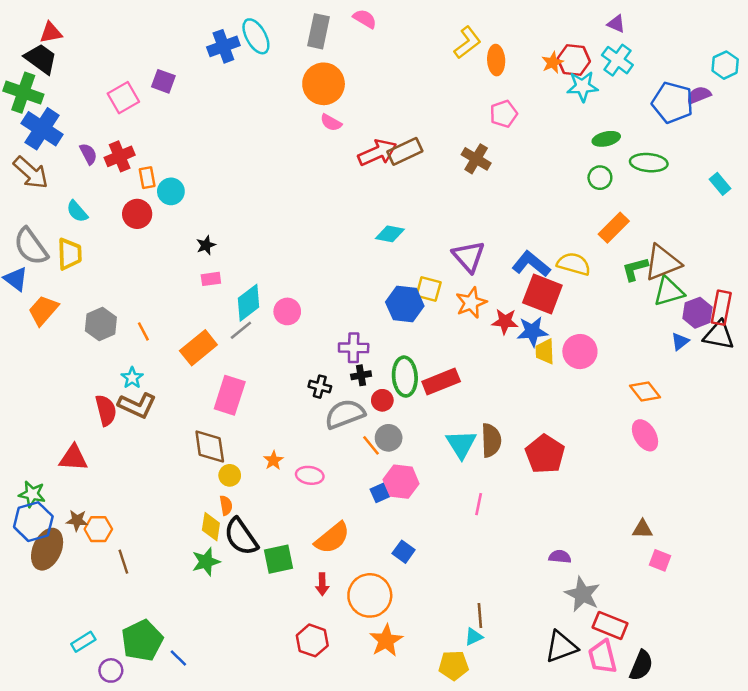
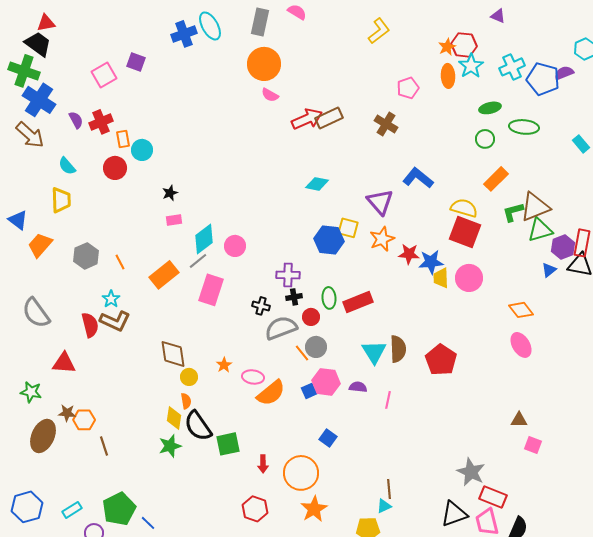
orange ellipse: (496, 60) -> (448, 76), moved
cyan cross: (617, 60) -> (512, 67), moved, turned 30
cyan star: (582, 86) -> (471, 66), turned -30
gray semicircle: (31, 246) -> (36, 313), moved
blue L-shape: (531, 264) -> (418, 178), moved
red square: (542, 294) -> (465, 232), moved
green ellipse: (405, 377) -> (329, 298), size x0.7
pink rectangle: (230, 395) -> (211, 290), moved
blue hexagon: (33, 522) -> (27, 507), moved
orange semicircle: (332, 538) -> (271, 393), moved
purple semicircle: (560, 557) -> (358, 387), moved

